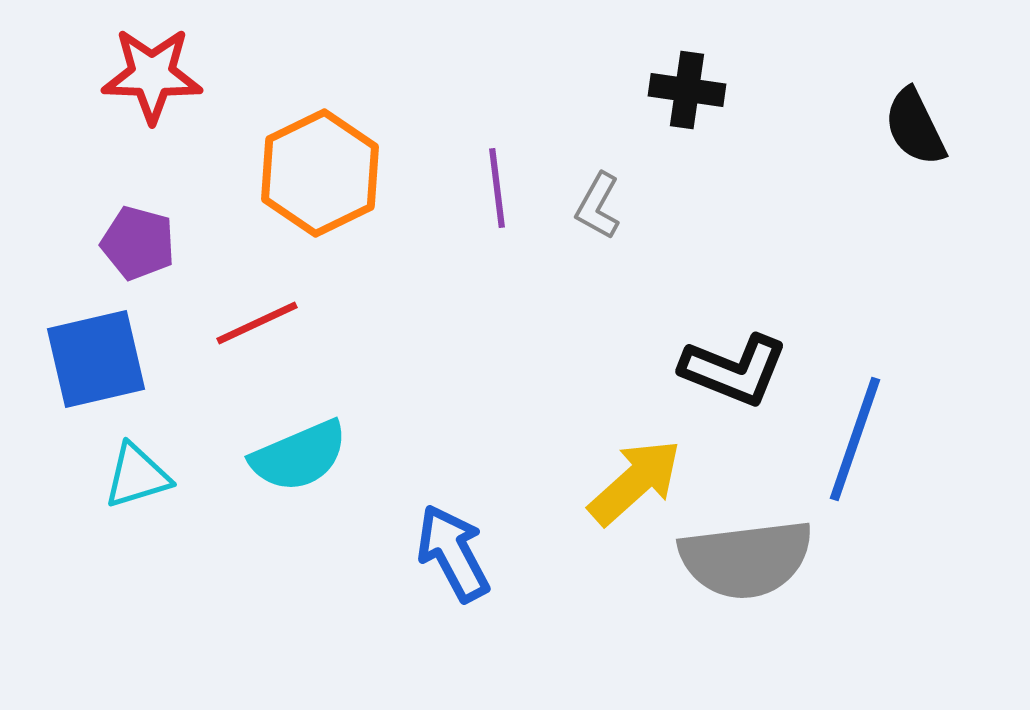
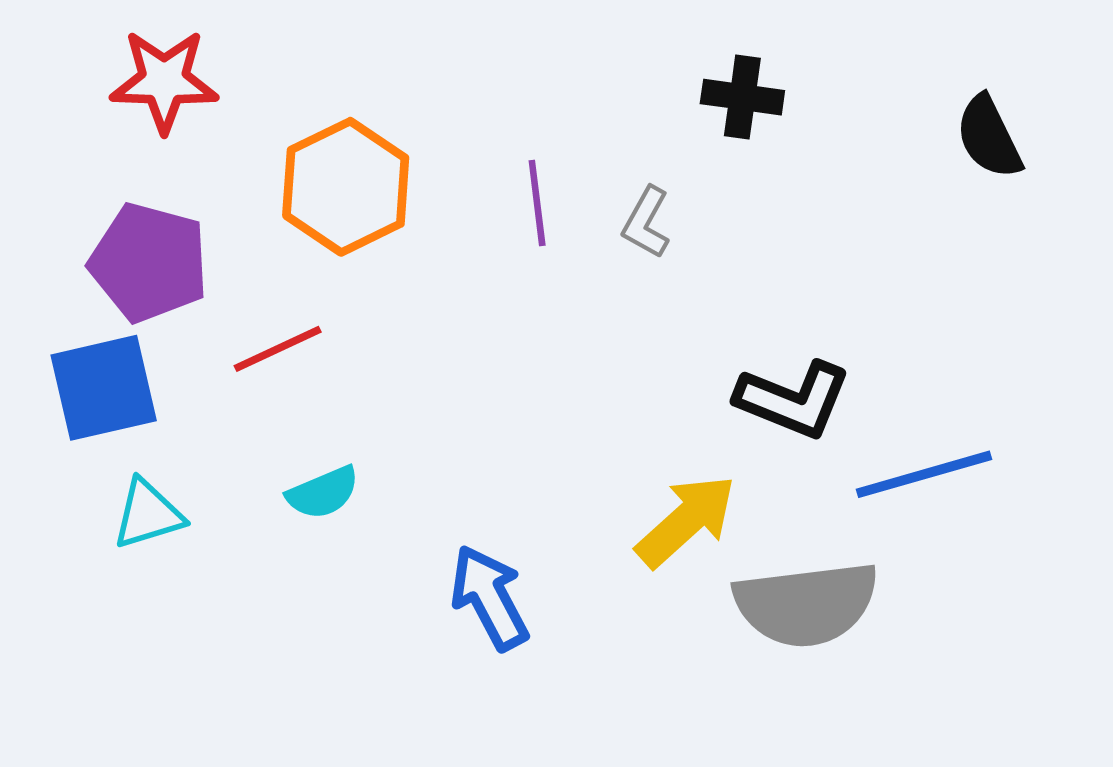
purple pentagon: (138, 243) -> (149, 262), size x1.5
blue line: (855, 439) -> (924, 474), turned 55
cyan semicircle: (299, 456) -> (323, 493), size x0.7

